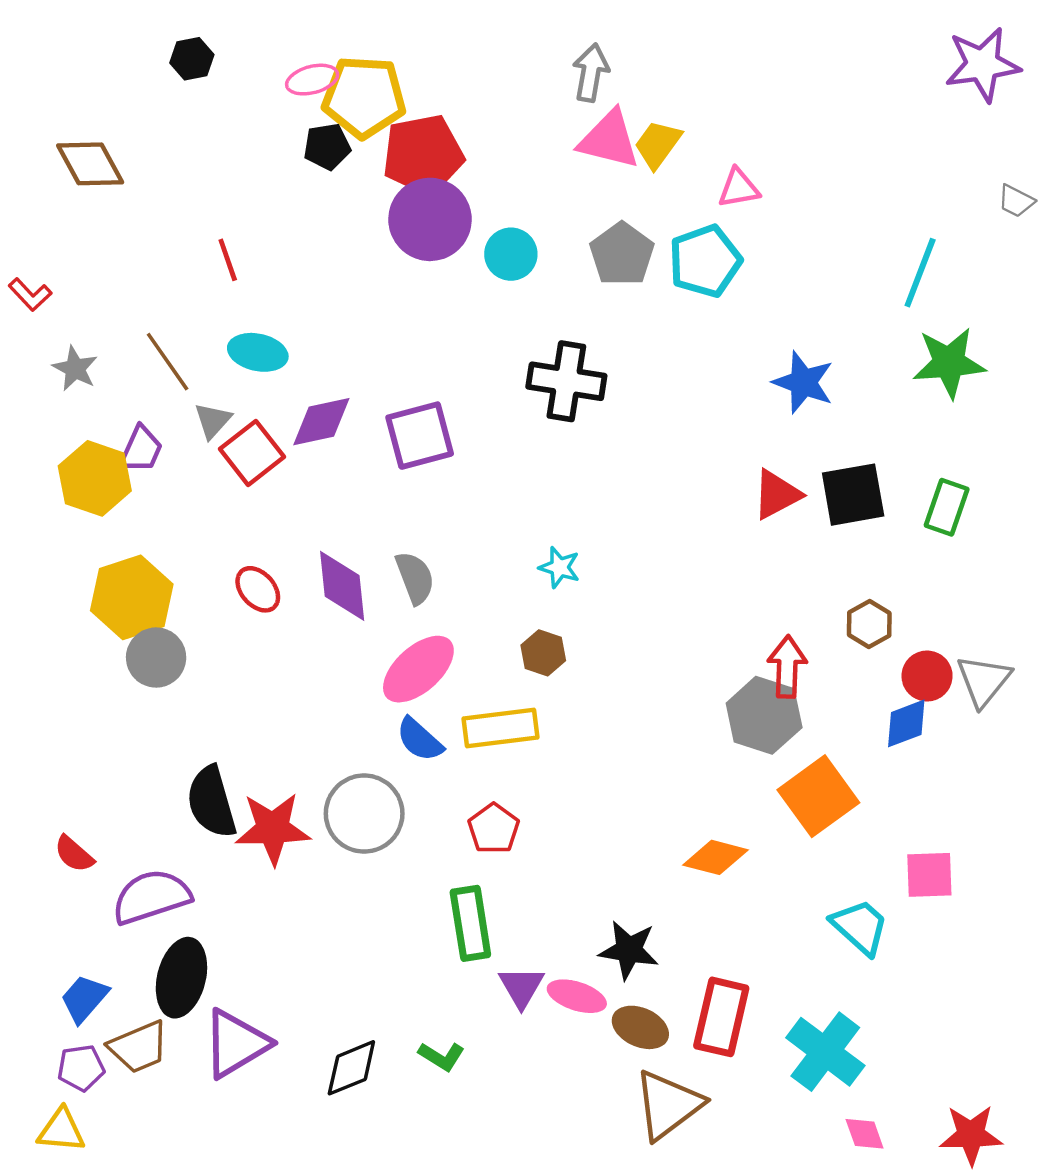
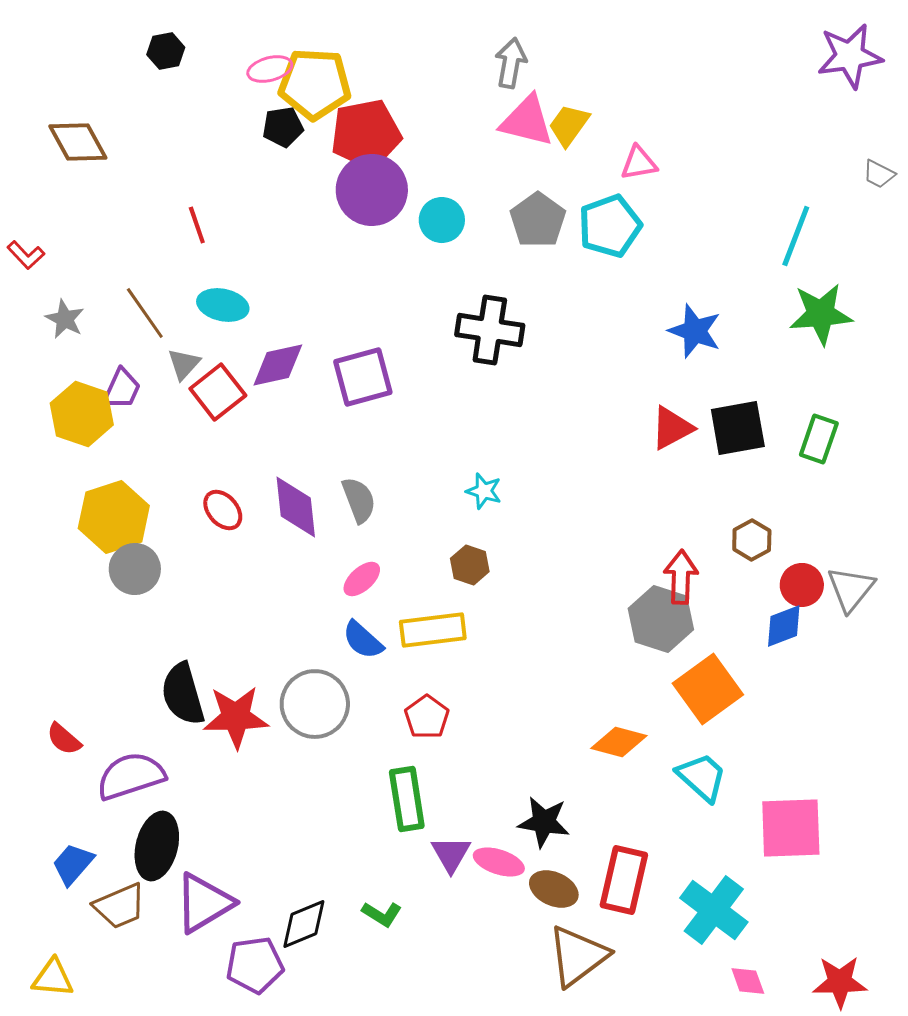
pink ellipse: (418, 669) -> (362, 579), size x0.6
pink square: (929, 875) -> (791, 828), moved, size x1.5
cyan trapezoid: (860, 927) -> (702, 777), moved
purple pentagon: (81, 1068) -> (255, 965), moved, size x1.4

